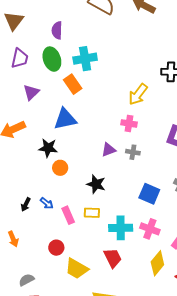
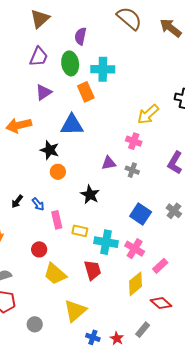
yellow rectangle: (92, 213) -> (80, 231), moved

